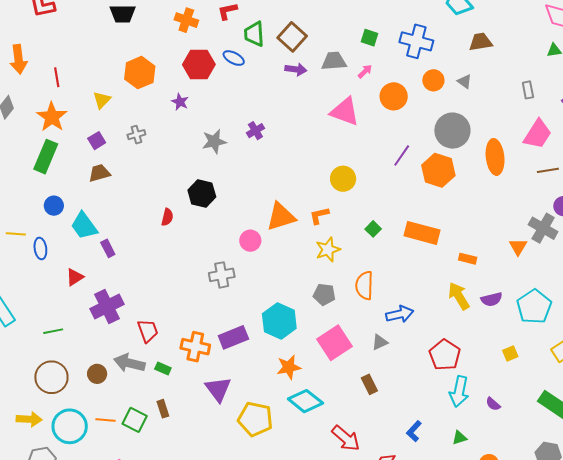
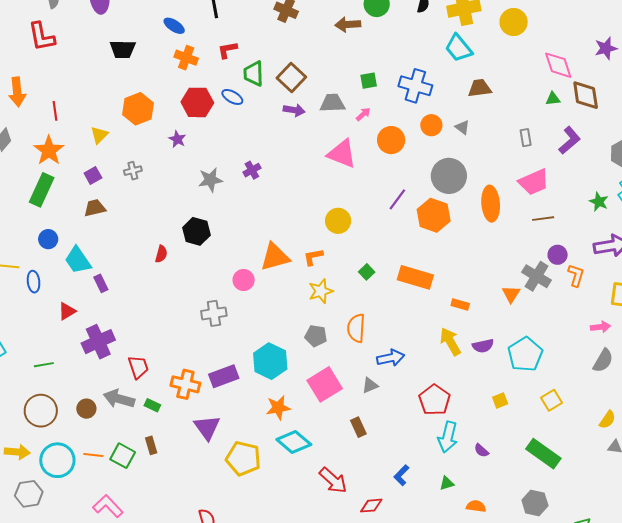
green square: (369, 38) -> (369, 81), turned -30
pink trapezoid: (538, 134) -> (534, 182), turned 32

